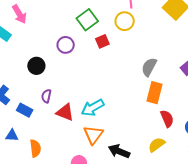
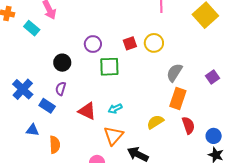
green square: (87, 20) -> (109, 67), moved, turned 30
yellow circle: (125, 21) -> (154, 43), moved
purple semicircle: (46, 96) -> (61, 89), moved
cyan arrow: (93, 108) -> (115, 109), size x0.6
yellow semicircle: (157, 145) -> (155, 122), moved

